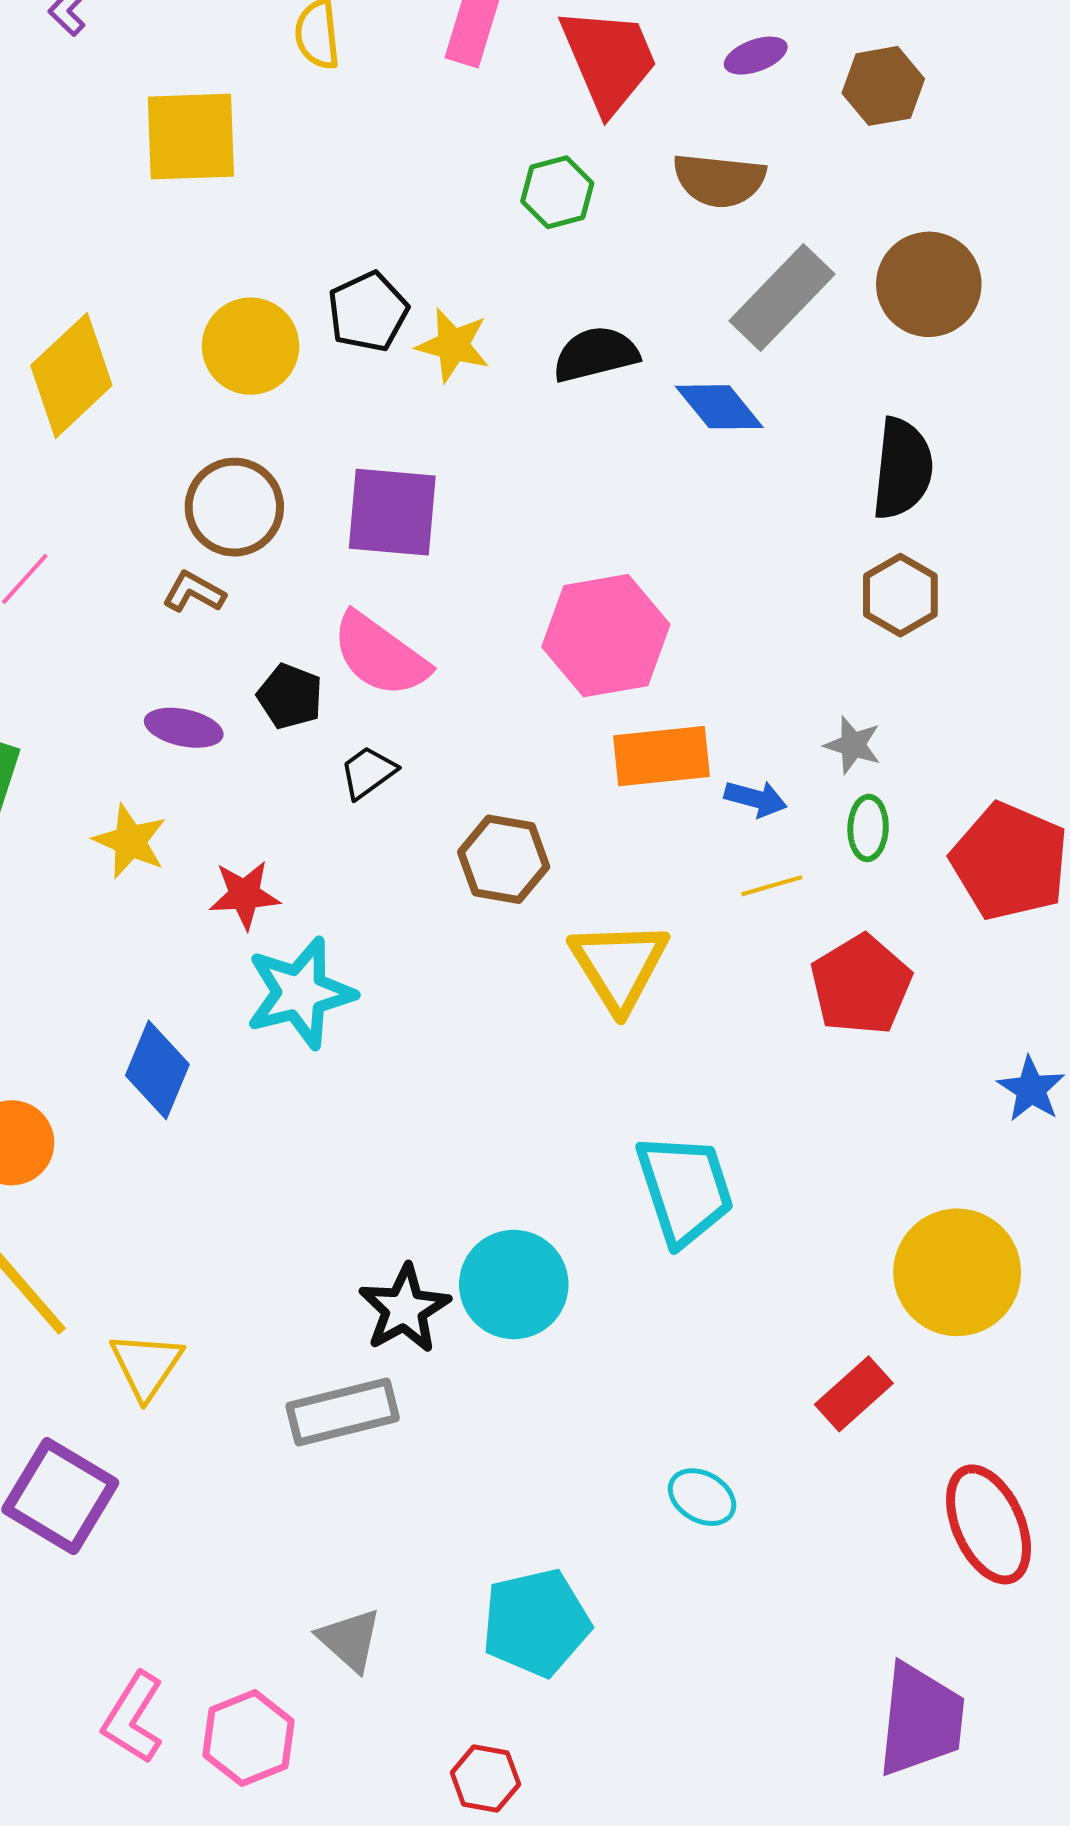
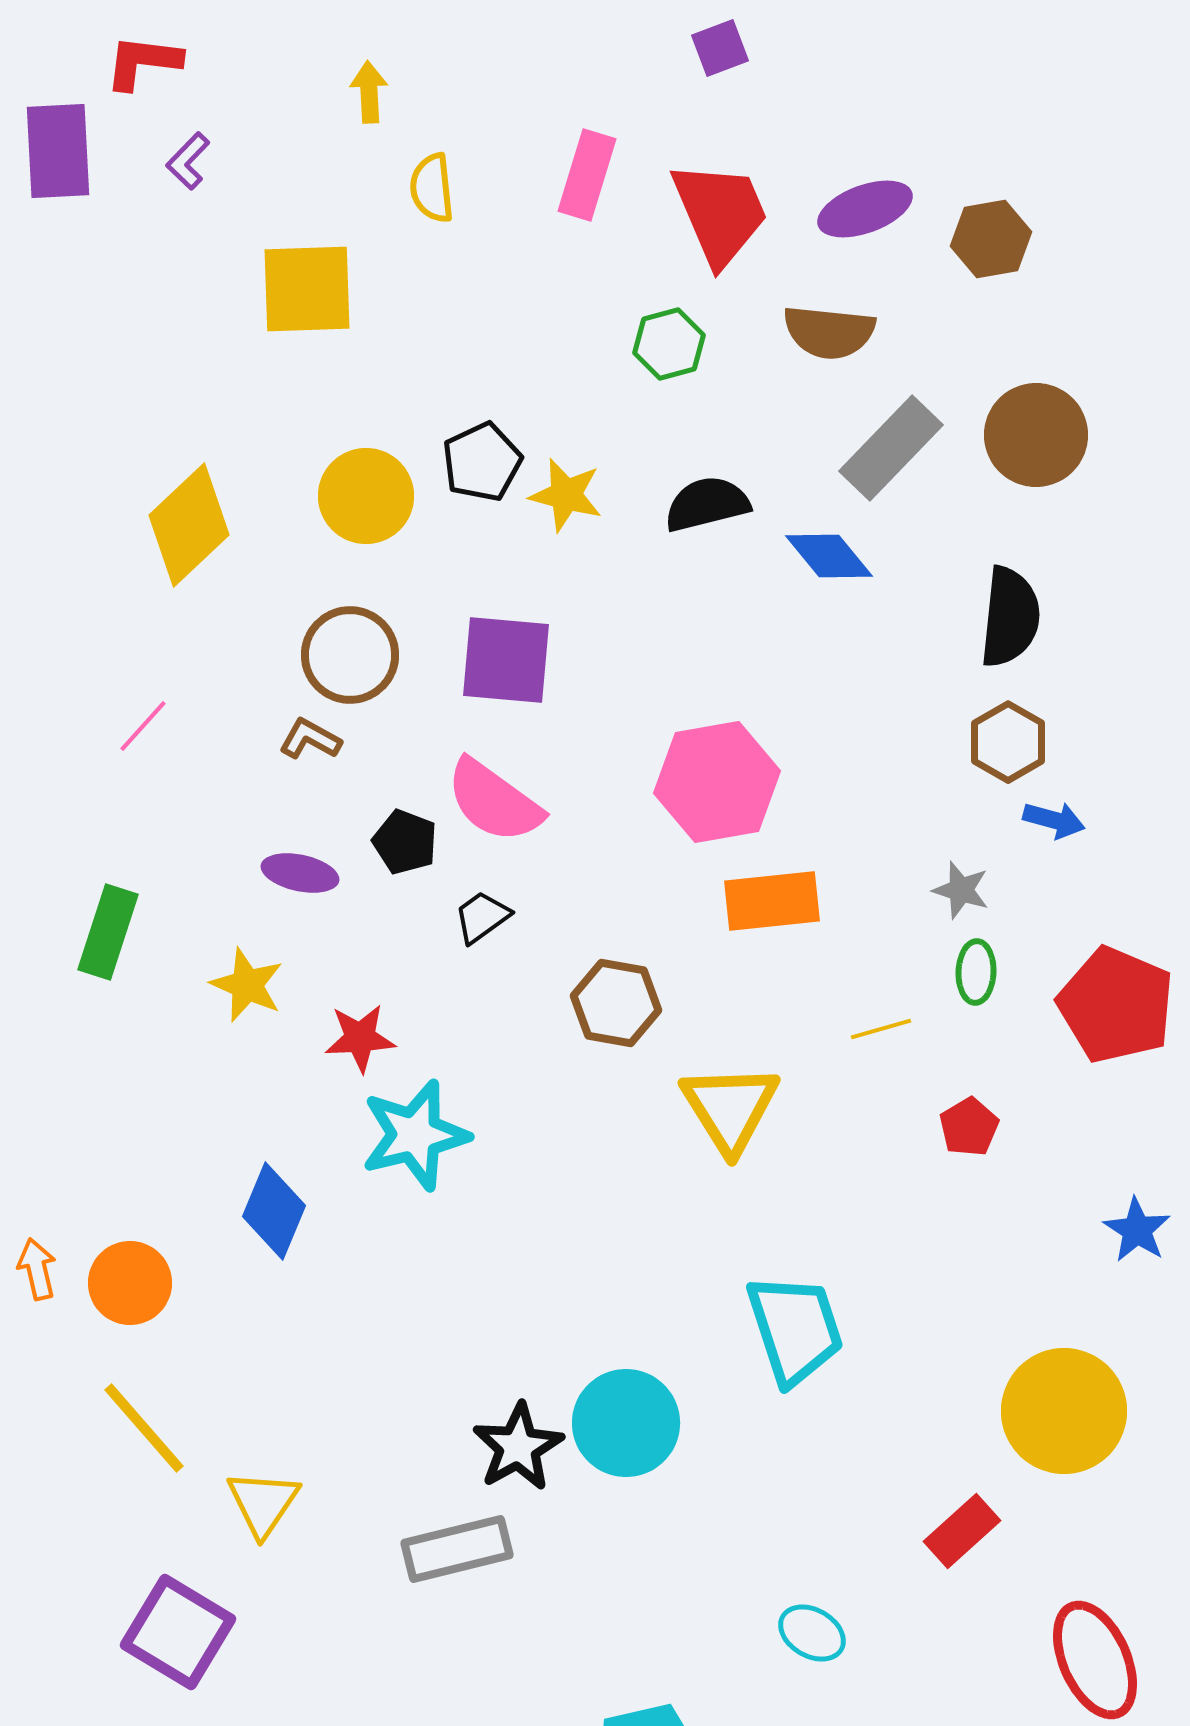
purple ellipse: (756, 56) -> (865, 209), size x1.5
blue arrow: (756, 799) -> (1054, 820), moved
red pentagon: (861, 985) -> (969, 1127), size x0.6

